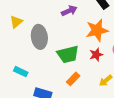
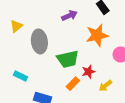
red star: (96, 55) -> (88, 72), moved

